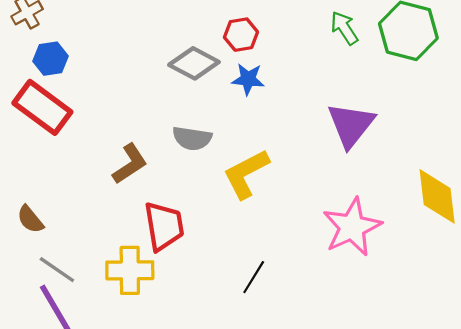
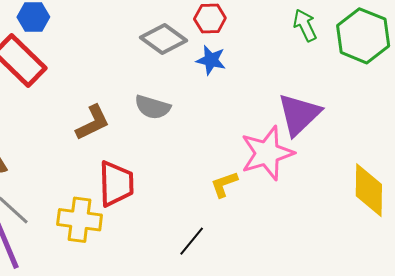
yellow L-shape: (246, 174) -> (224, 184), moved, size x0.6
pink star: (352, 227) -> (267, 153), moved

